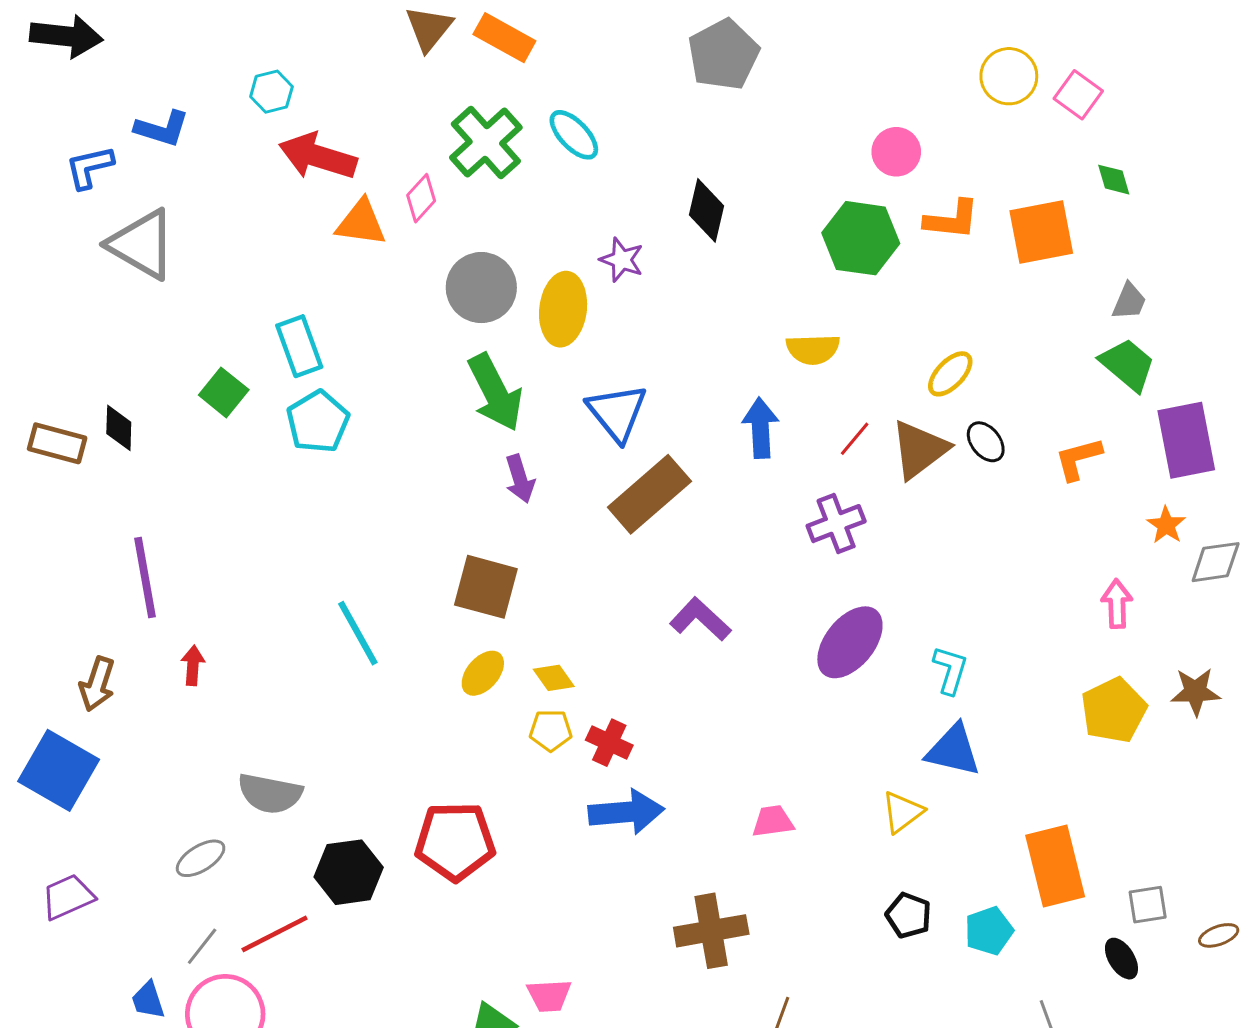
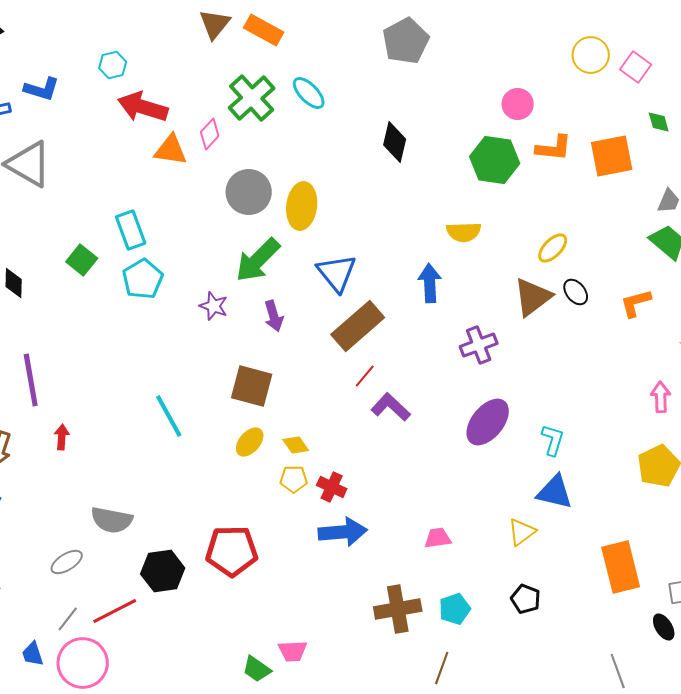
purple star: (622, 260) -> (214, 306), moved
green arrow: (495, 392) -> (258, 260), turned 72
red line: (855, 439) -> (365, 376), moved
cyan pentagon: (989, 931) -> (455, 609), moved

